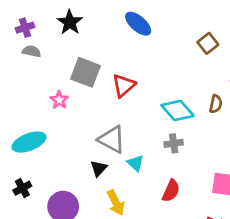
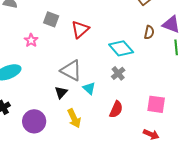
gray square: (86, 72) -> (51, 19), size x0.7
brown semicircle: (216, 104) -> (149, 32), moved
gray cross: (174, 143) -> (118, 73), turned -32

